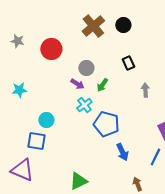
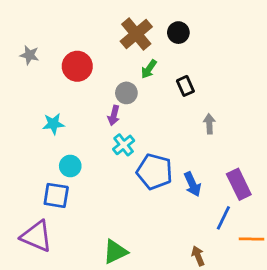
purple arrow: (77, 84) -> (114, 115), turned 72
green arrow: (102, 85) -> (149, 69), moved
cyan star: (19, 90) -> (53, 124), moved
blue arrow: (122, 152) -> (192, 184), moved

